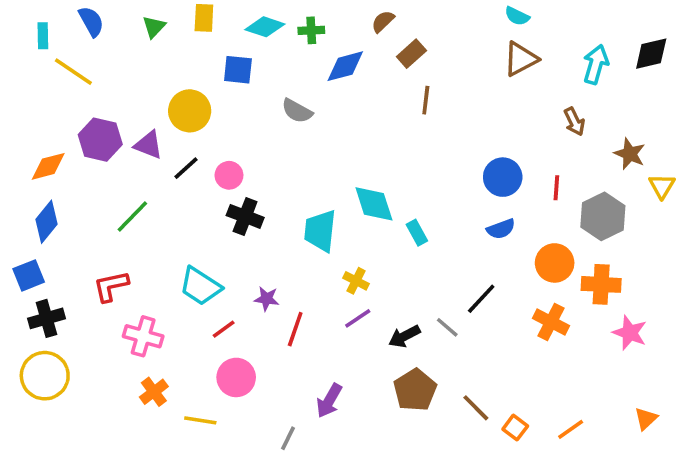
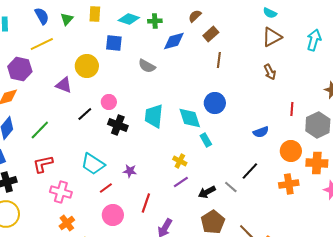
blue semicircle: (91, 21) -> (42, 16), moved
yellow line: (73, 72) -> (42, 44), moved, turned -60
brown arrow: (574, 122) -> (270, 72), moved
purple hexagon: (100, 140) -> (20, 69), moved
black line: (186, 168) -> (85, 114), moved
blue circle: (503, 177) -> (215, 103), moved
green line: (132, 216) -> (40, 130), moved
cyan trapezoid: (320, 231) -> (154, 116), moved
cyan rectangle: (417, 233) -> (206, 140), moved
orange cross: (551, 322) -> (289, 184), turned -36
red line: (295, 329) -> (146, 203), moved

